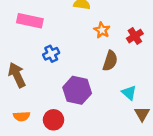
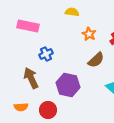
brown semicircle: (110, 61) -> (96, 60), turned 30
brown arrow: (17, 75) -> (31, 78), moved

